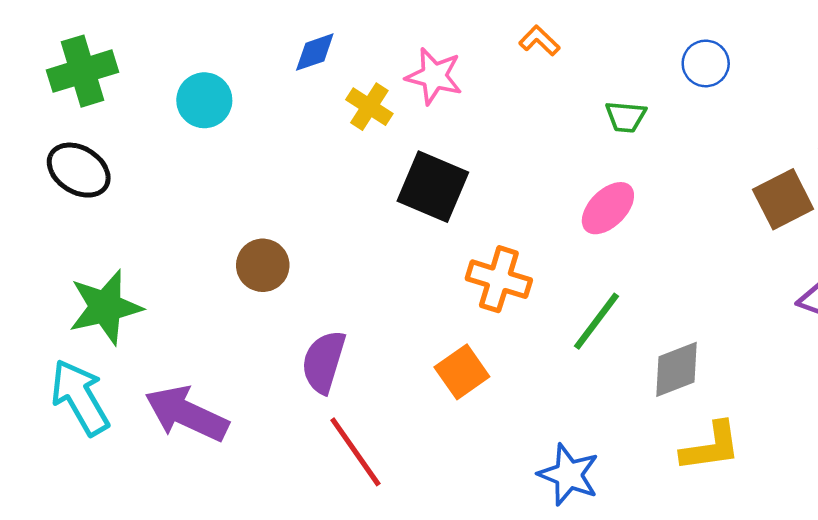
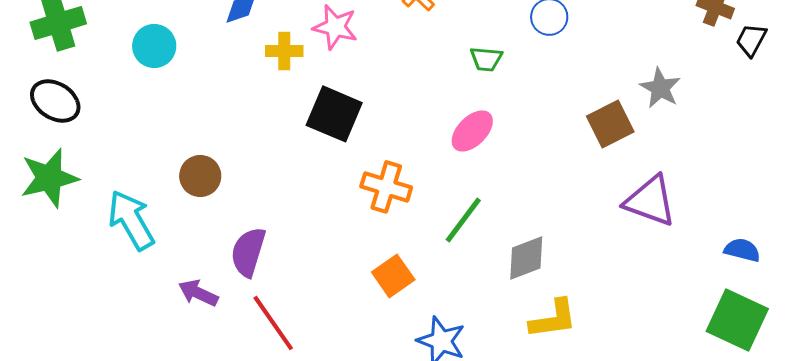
yellow cross: (369, 107) -> (284, 51), turned -33
green star: (105, 307) -> (49, 178), moved
orange square: (462, 372) -> (393, 276), moved
cyan arrow: (80, 397) -> (131, 220), moved
purple arrow: (187, 414) -> (198, 293), moved, size x0.6

